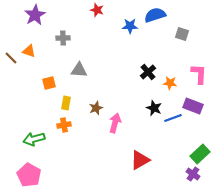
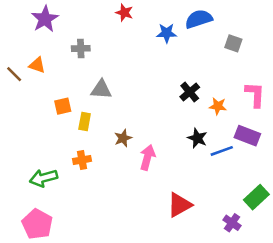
yellow rectangle: (66, 103) -> (85, 122), moved
purple cross: (193, 174) -> (232, 223), moved

